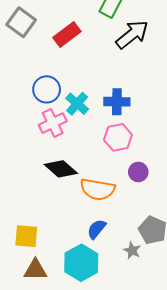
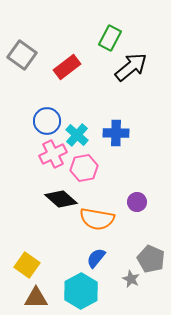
pink hexagon: (118, 137) -> (84, 168), moved
yellow square: (26, 236) -> (27, 265), turned 30

